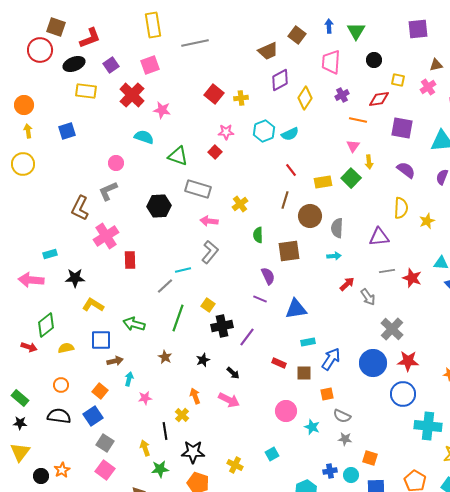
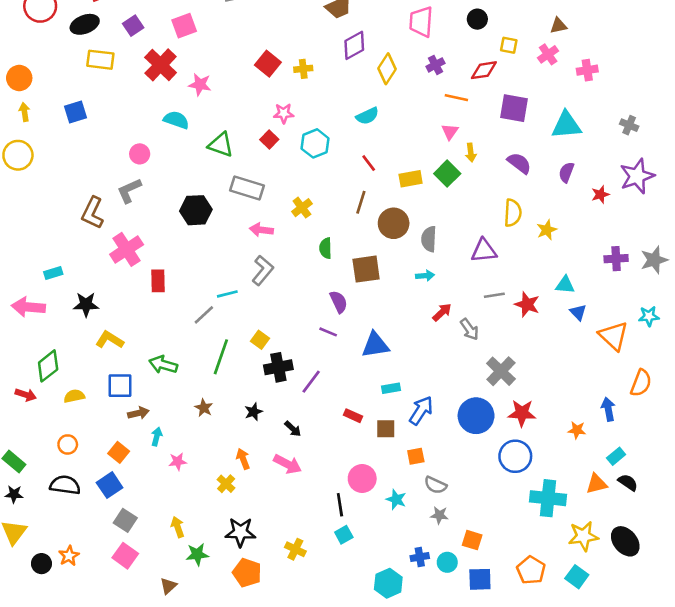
cyan hexagon: (264, 131) -> (315, 143), moved
black line: (165, 431) -> (340, 505), moved

